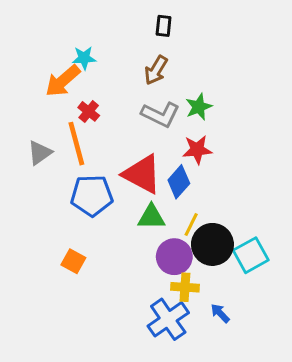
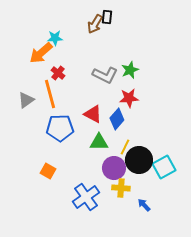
brown arrow: (156, 70) -> (95, 24), moved
red triangle: (142, 174) -> (93, 114), size x0.7
blue cross: (168, 319) -> (86, 197), moved

